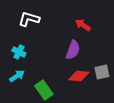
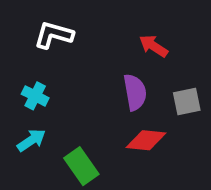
purple semicircle: (73, 50) -> (135, 92), turned -30
gray square: (102, 72) -> (187, 101), moved

